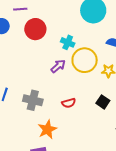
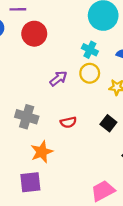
cyan cross: (68, 42) -> (90, 50), moved
yellow circle: (85, 60) -> (90, 73), size x0.7

